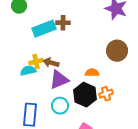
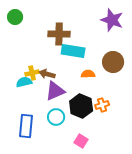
brown cross: (63, 23) -> (59, 34), size x1.5
cyan rectangle: (44, 29) -> (73, 51), moved, turned 30
orange semicircle: (92, 73) -> (88, 74), moved

